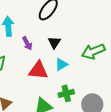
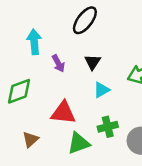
red triangle: (38, 70) -> (63, 113), moved

